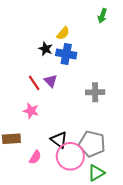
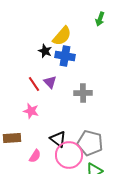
yellow semicircle: (63, 33) -> (62, 36), size x1.5
gray cross: (95, 92) -> (83, 93), moved

